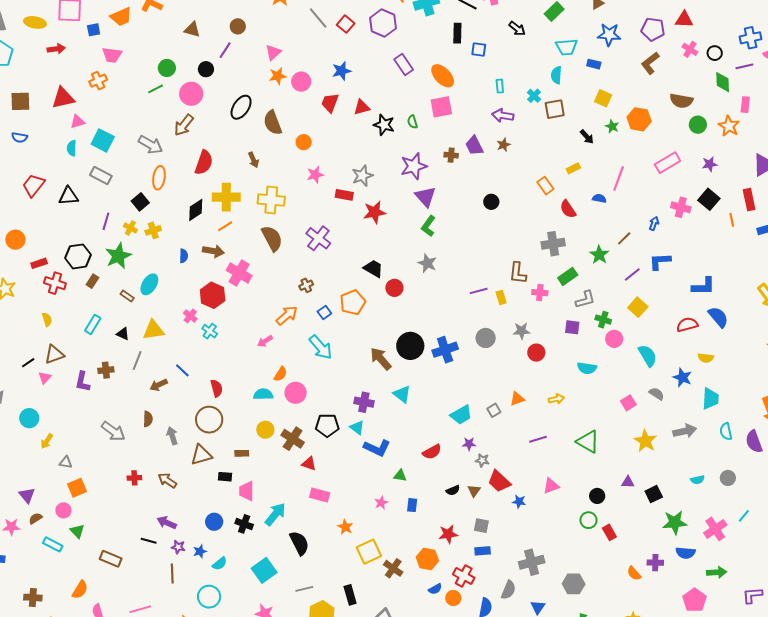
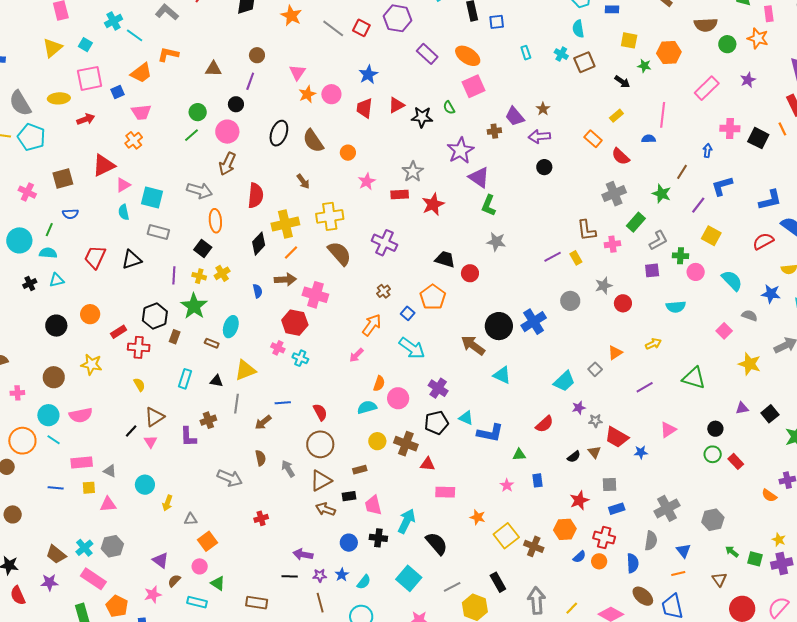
purple arrow: (503, 116) -> (539, 136), moved
black square: (709, 199) -> (758, 138), moved
blue line: (182, 370) -> (283, 403), turned -35
purple cross: (364, 402) -> (438, 388), moved, turned 36
brown arrow: (167, 480) -> (325, 509), moved

